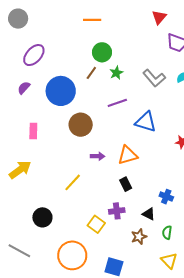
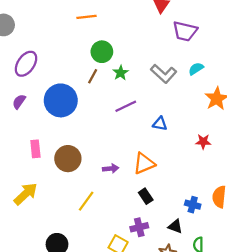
blue triangle: (146, 122) -> (160, 124), size x0.6
brown circle: (81, 125) -> (68, 159), moved

